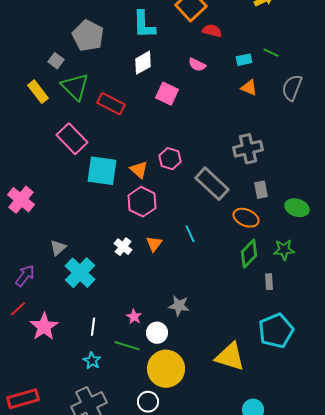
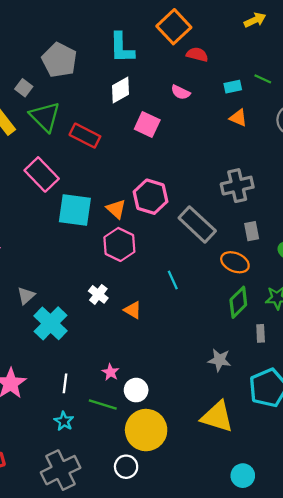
pink hexagon: (170, 159) -> (151, 197), size x1.4
orange triangle: (154, 244) -> (133, 310), moved, turned -36
gray star: (179, 306) -> (219, 360), moved

